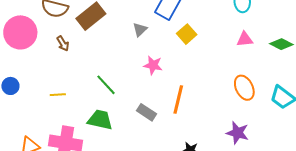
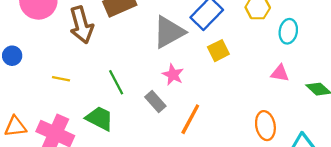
gray triangle: (140, 30) -> (169, 32), size x2.0
brown arrow: (63, 44) -> (81, 25), size x2.0
gray rectangle: (146, 112) -> (155, 102), moved

